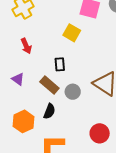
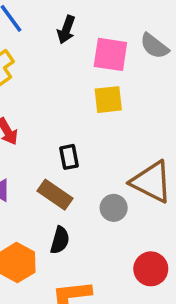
yellow square: (72, 33) -> (108, 100), moved, turned -30
gray circle: (73, 92) -> (114, 208), moved

